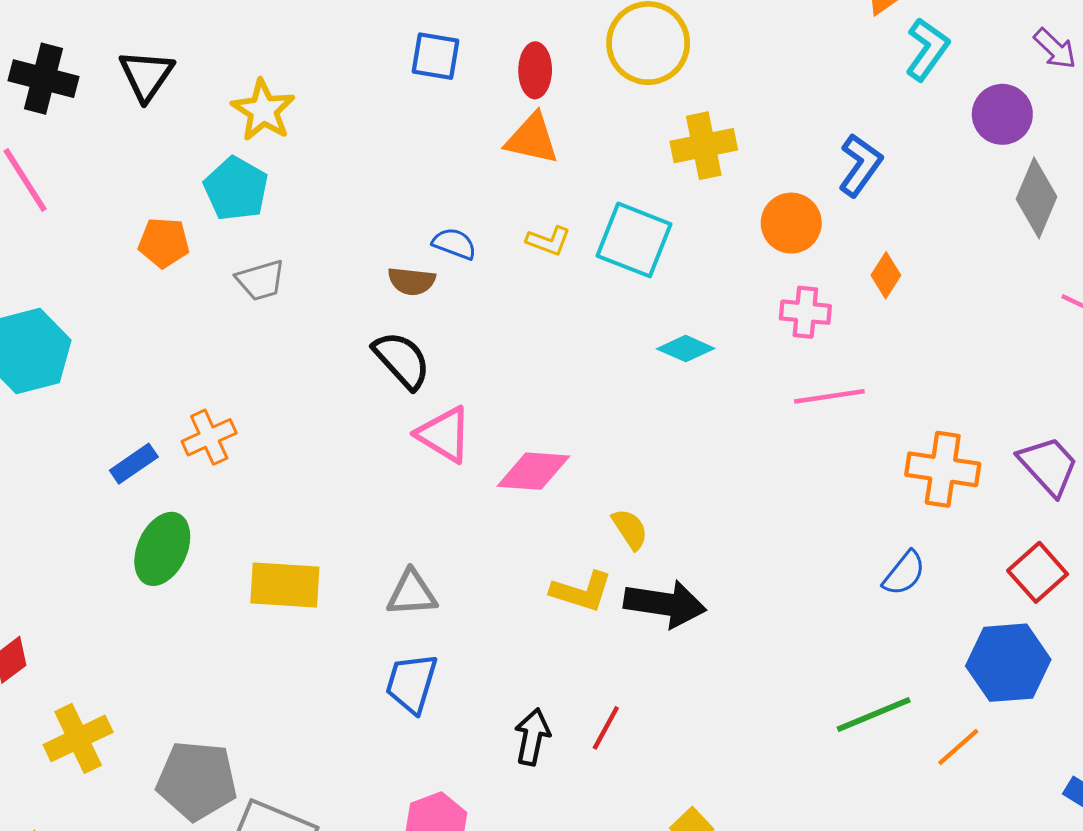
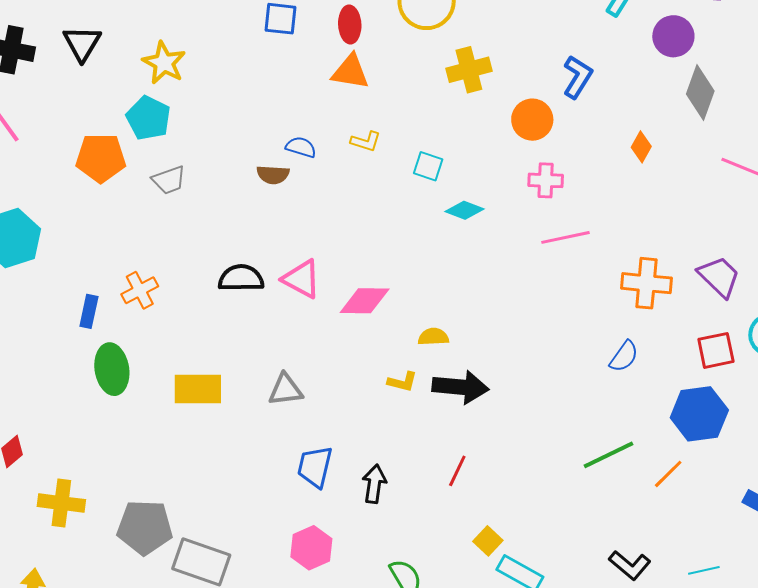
cyan square: (634, 240) -> (428, 166), moved, size x0.6
orange pentagon: (164, 243) -> (101, 158), size x1.4
orange diamond: (886, 275) -> (641, 147), moved
black semicircle: (402, 360) -> (241, 278), moved, turned -45
blue rectangle: (134, 464) -> (89, 311), turned -40
yellow semicircle: (630, 529) -> (433, 337), turned -56
green ellipse: (162, 549) -> (112, 369), turned -30
red square: (1038, 572) -> (716, 350), turned 33
yellow L-shape: (582, 592) -> (402, 382), size x0.7
blue trapezoid: (411, 683) -> (315, 467), moved
red line: (606, 728) -> (457, 471), moved
yellow cross: (78, 738) -> (61, 503), turned 36

